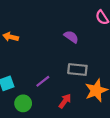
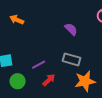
red arrow: (65, 101) -> (49, 80), moved

